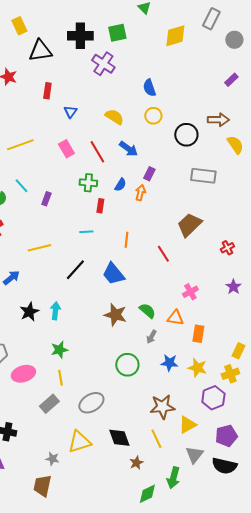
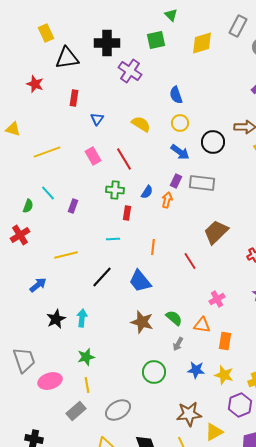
green square: (117, 33) -> (156, 40), moved
blue arrow: (128, 149) -> (180, 152), moved
gray rectangle: (203, 176) -> (202, 183), moved

